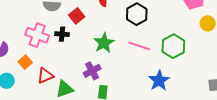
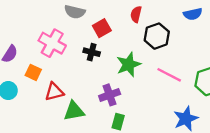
black hexagon: (137, 14) -> (157, 36), moved
black cross: (62, 34) -> (92, 52), moved
orange square: (25, 62) -> (33, 72), turned -32

